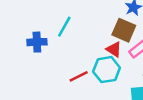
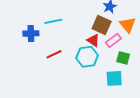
cyan line: (64, 27) -> (53, 21), turned 48
red line: (79, 76) -> (54, 54), moved

